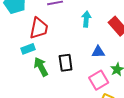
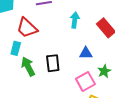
red trapezoid: (39, 28) -> (27, 28), turned 120
cyan rectangle: (28, 49) -> (16, 48), turned -56

